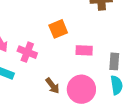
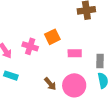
pink cross: (27, 52) -> (30, 46), moved

